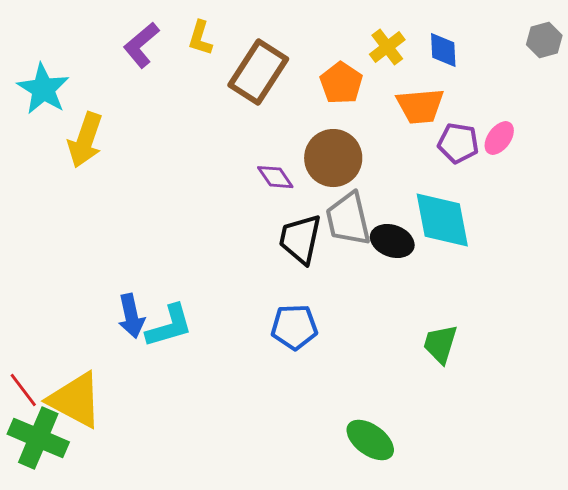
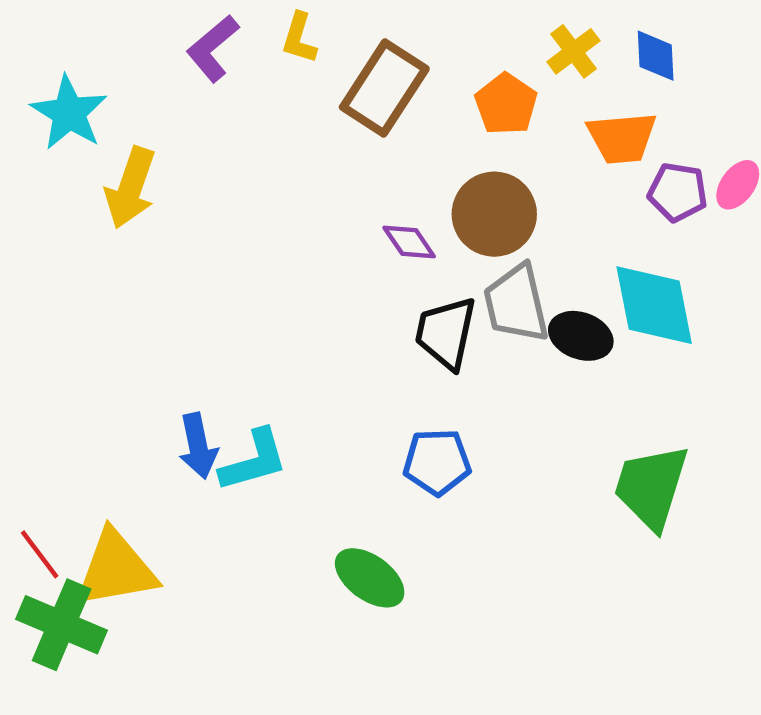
green trapezoid: (440, 344) -> (651, 487), size x1.5
yellow triangle: (75, 400) -> (116, 569), turned -38
green ellipse: (370, 440) -> (370, 578), moved

